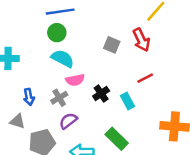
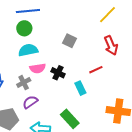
red arrow: (141, 40) -> (111, 45), moved
cyan semicircle: (63, 59) -> (28, 50), turned -42
black cross: (101, 94) -> (58, 73), moved, turned -32

